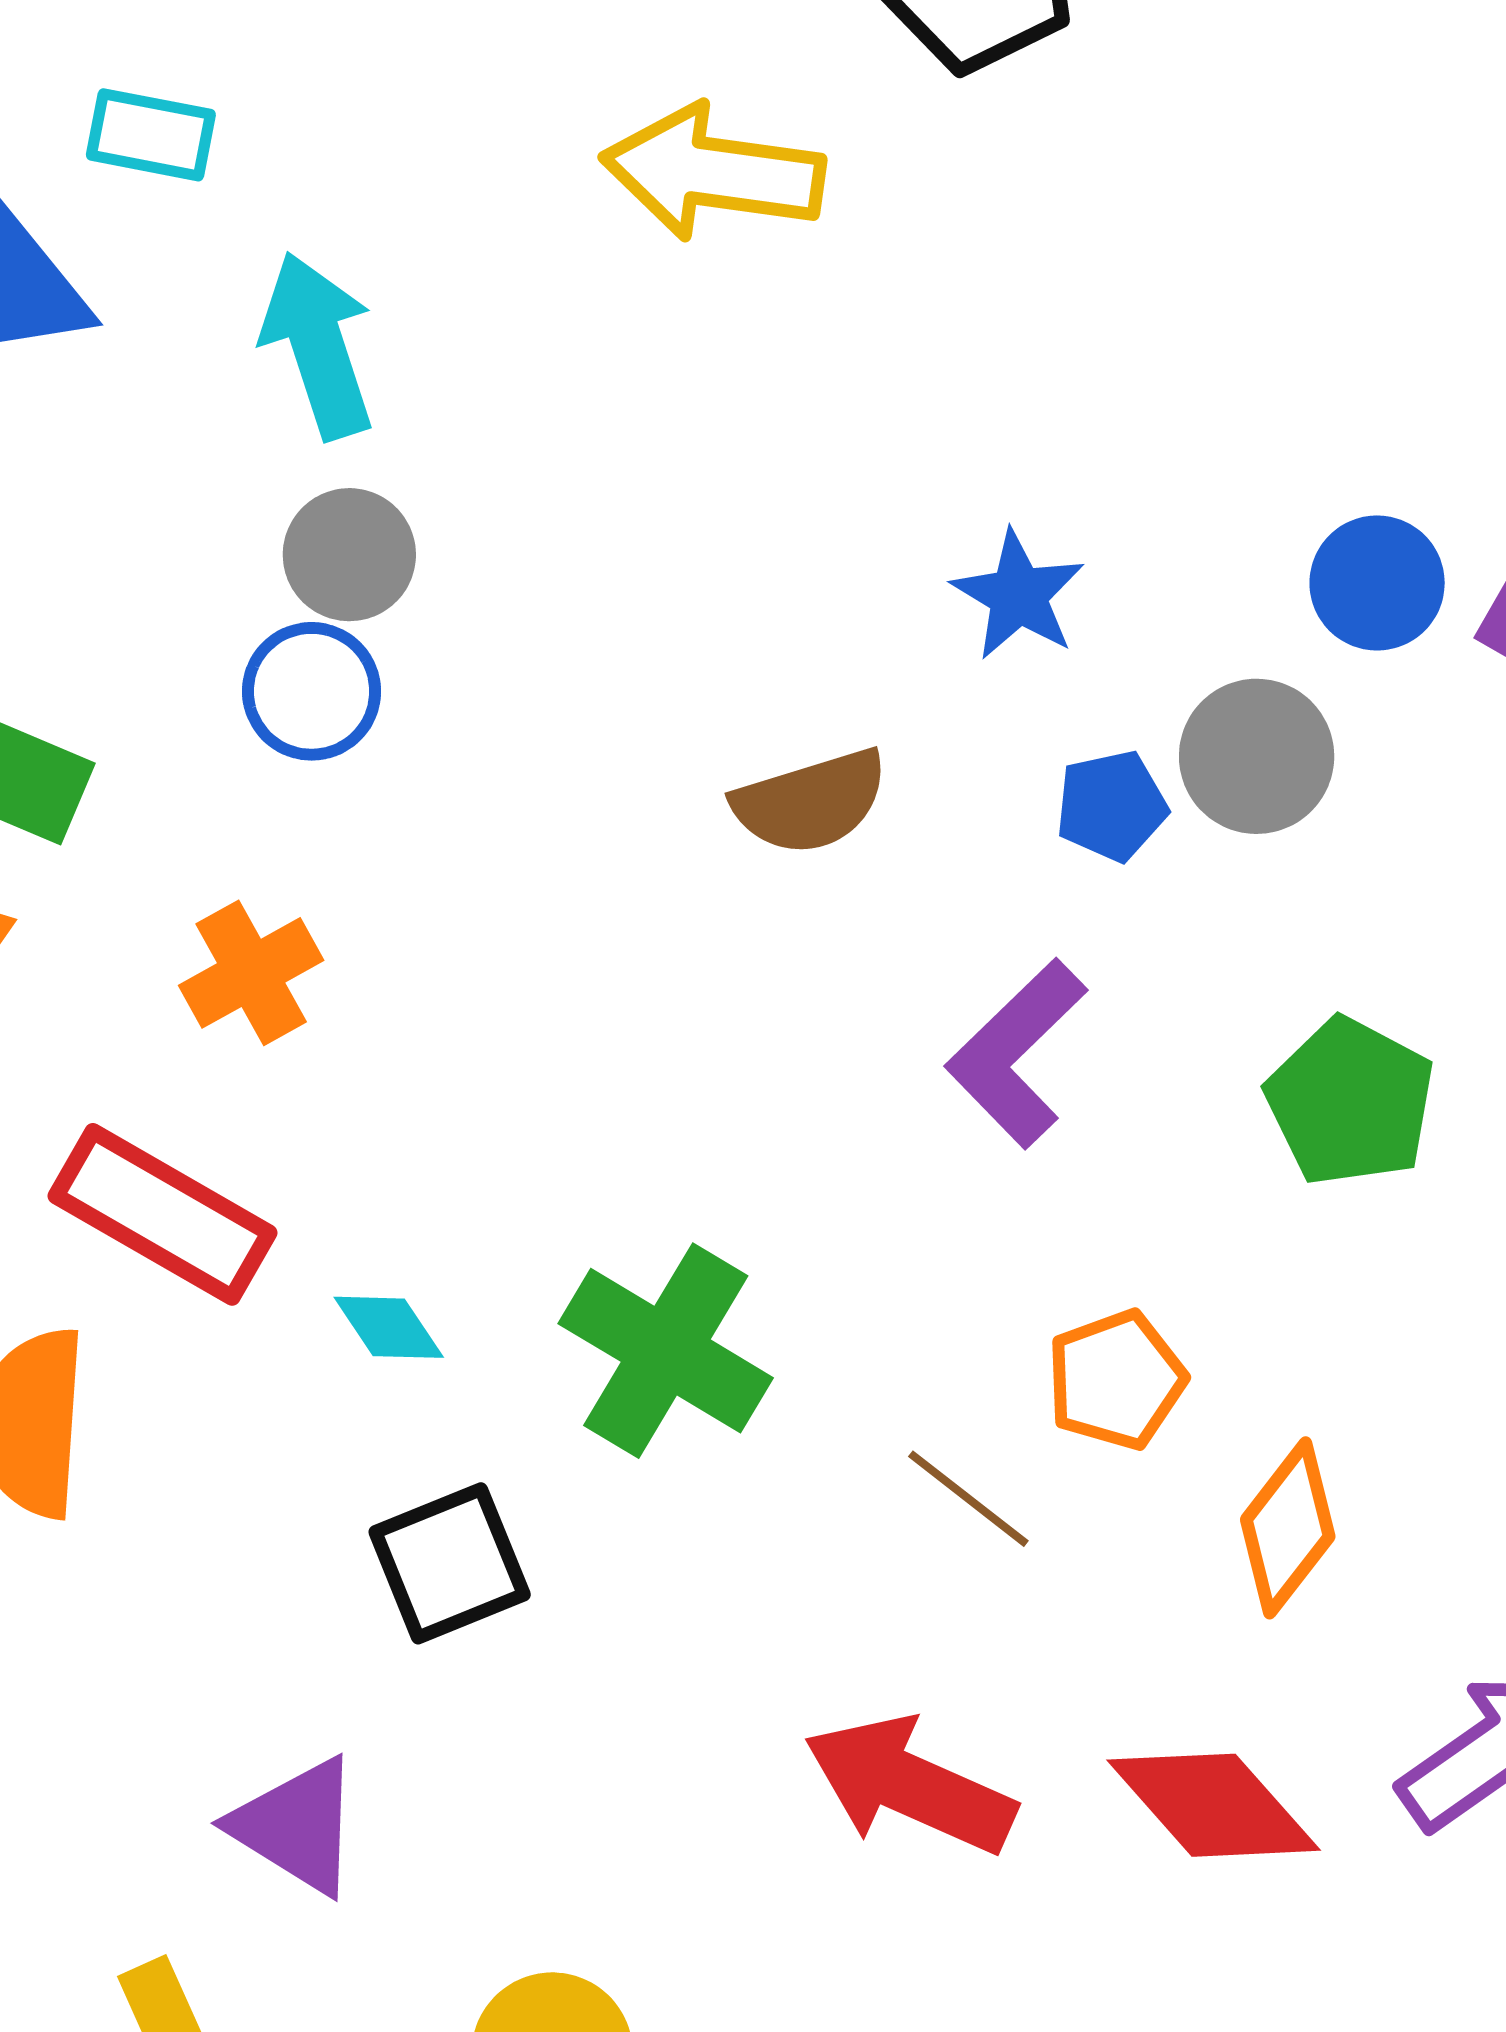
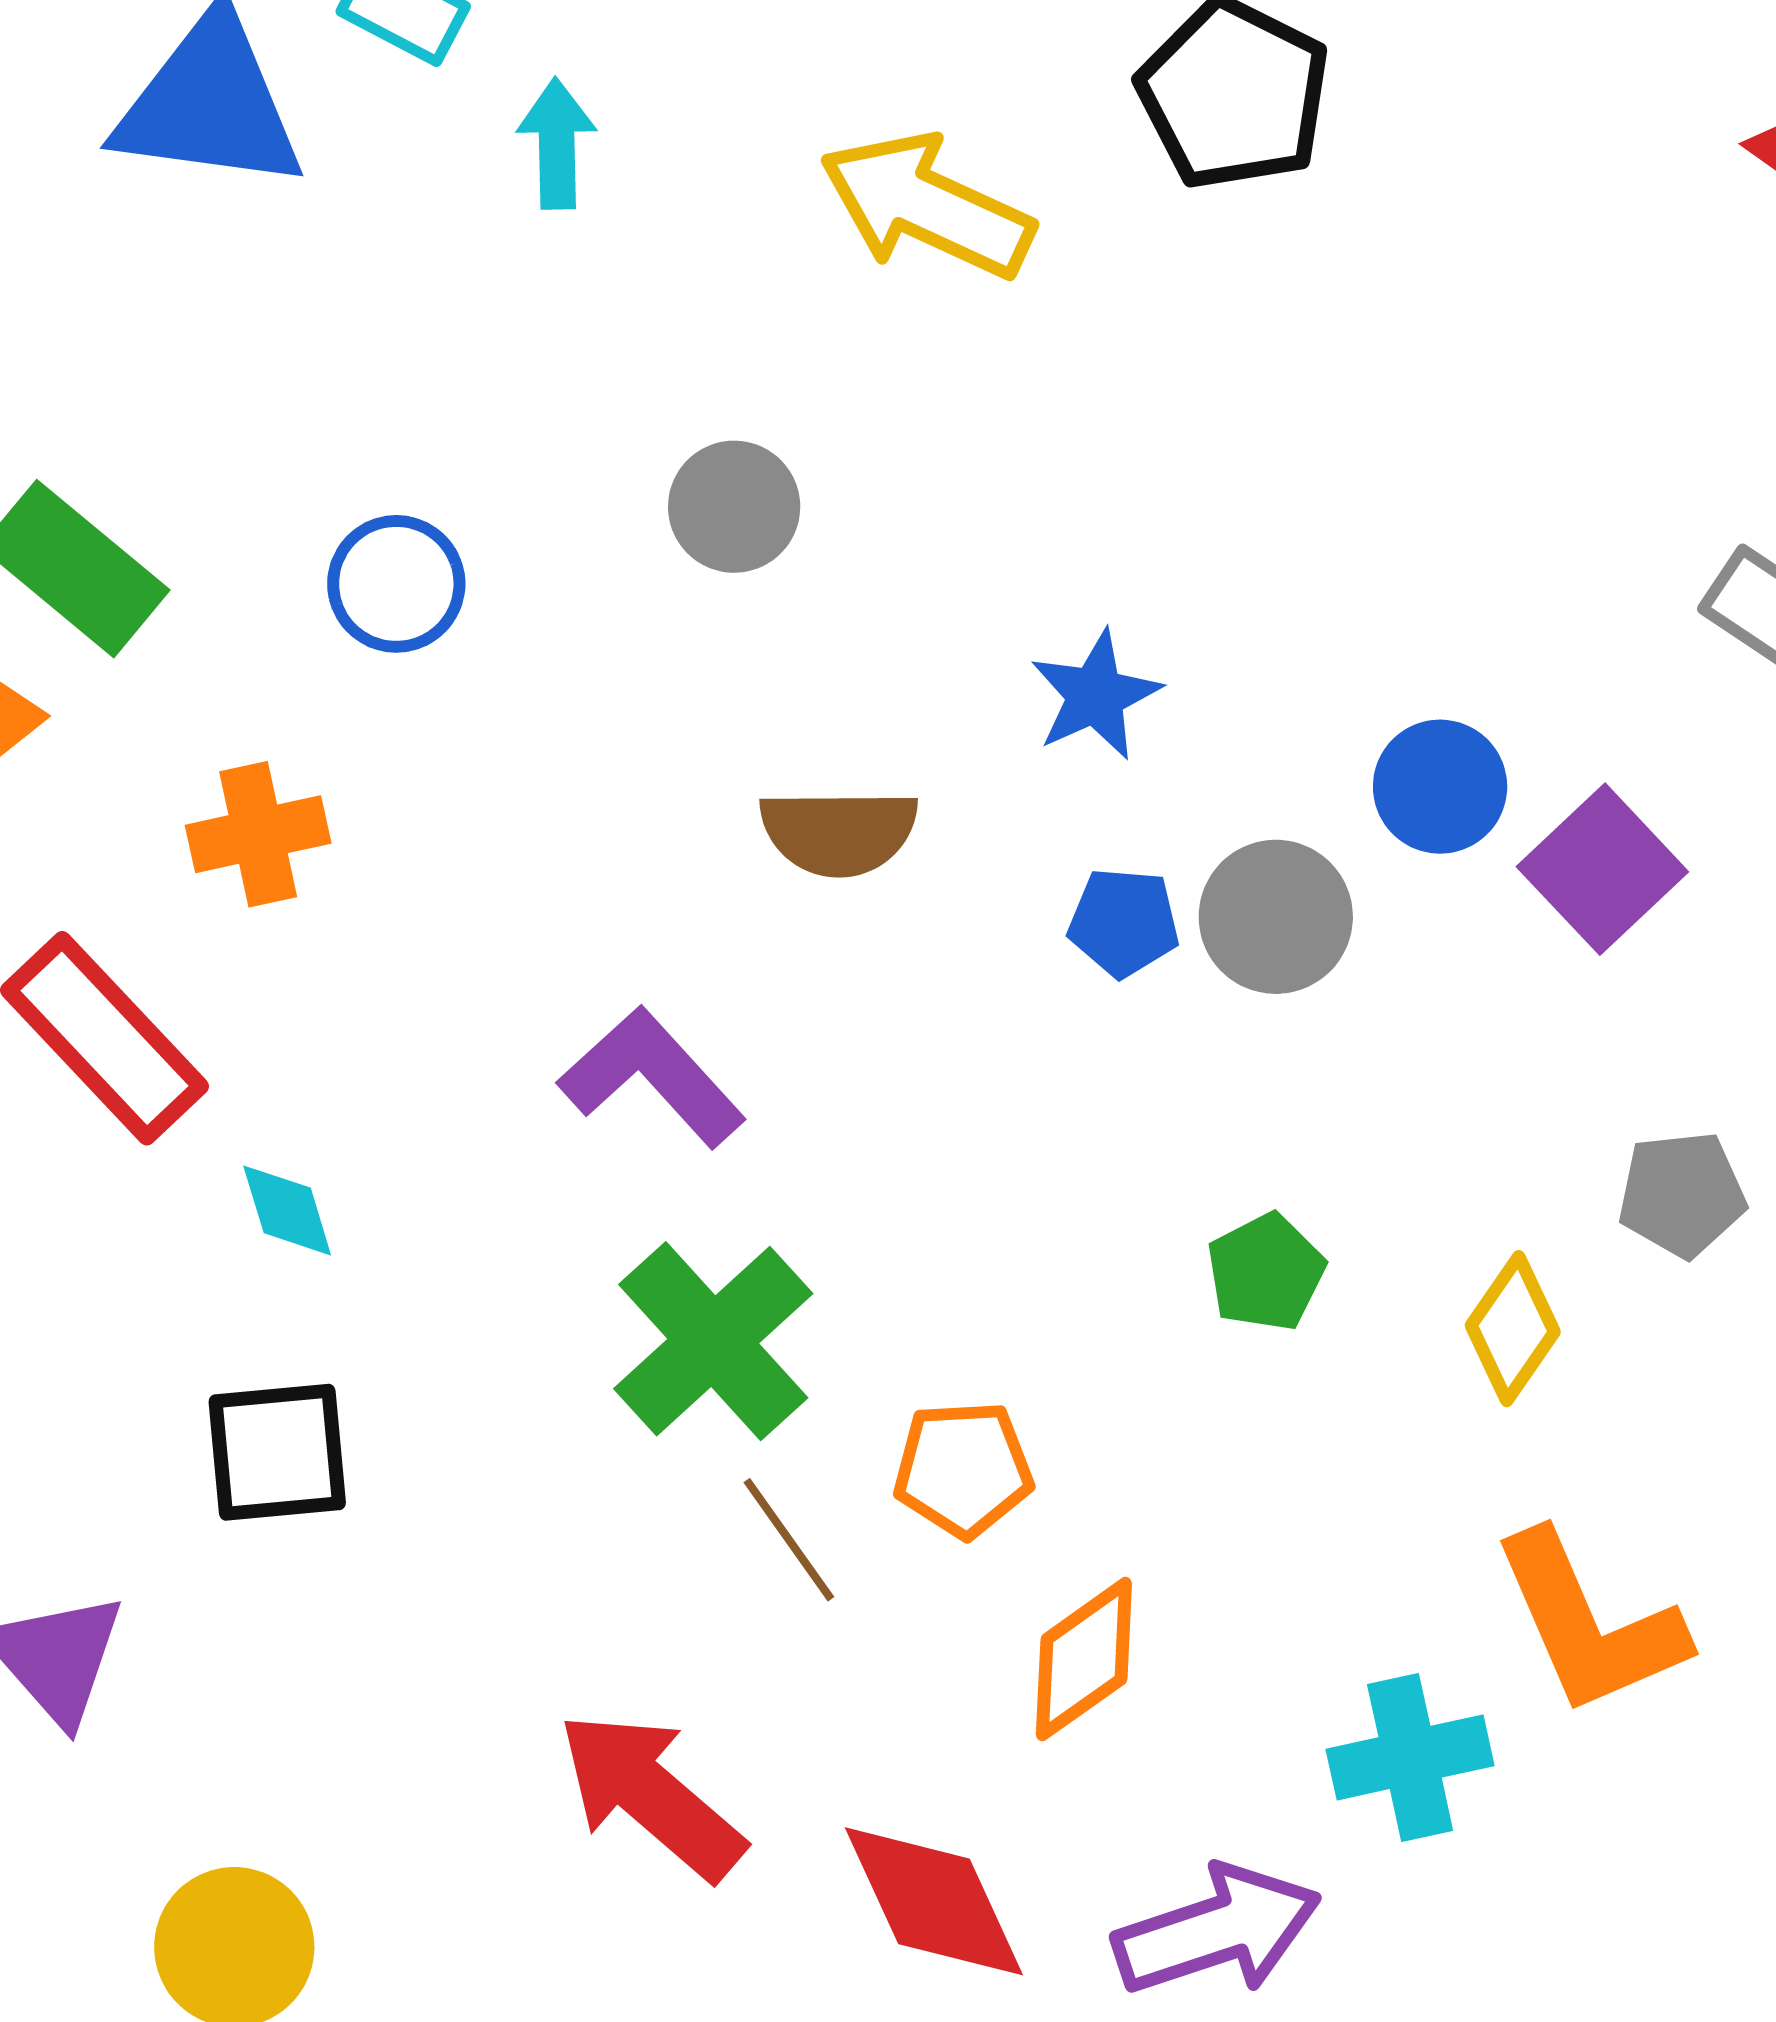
cyan arrow: (318, 345) -> (557, 144), moved, size x0.7
gray circle: (349, 555) -> (734, 507), moved
purple L-shape: (1016, 1053) -> (652, 1077), moved, turned 75
green pentagon: (1350, 1102) -> (1266, 1272), size x0.7
green cross: (666, 1351) -> (713, 1341), moved

